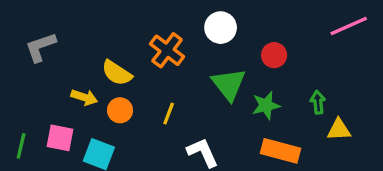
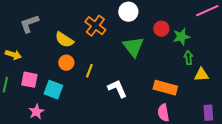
gray L-shape: (41, 47) -> (29, 24), moved
yellow arrow: (84, 97) -> (13, 55), moved
green star: (266, 105) -> (181, 37), moved
yellow line: (169, 114) -> (89, 71), moved

